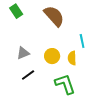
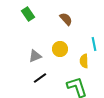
brown semicircle: (54, 16) -> (66, 19), size x0.6
yellow circle: (52, 56) -> (60, 49), moved

